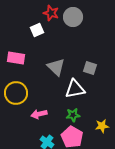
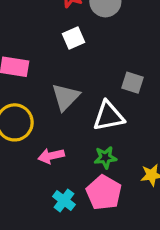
white square: (37, 30) -> (74, 38), moved
gray triangle: (56, 67) -> (66, 97), moved, turned 30

